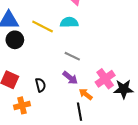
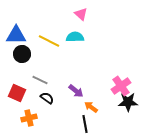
gray line: (72, 56) -> (40, 80), moved
pink cross: (105, 79) -> (121, 86), moved
black semicircle: (40, 85) -> (47, 98), turned -40

